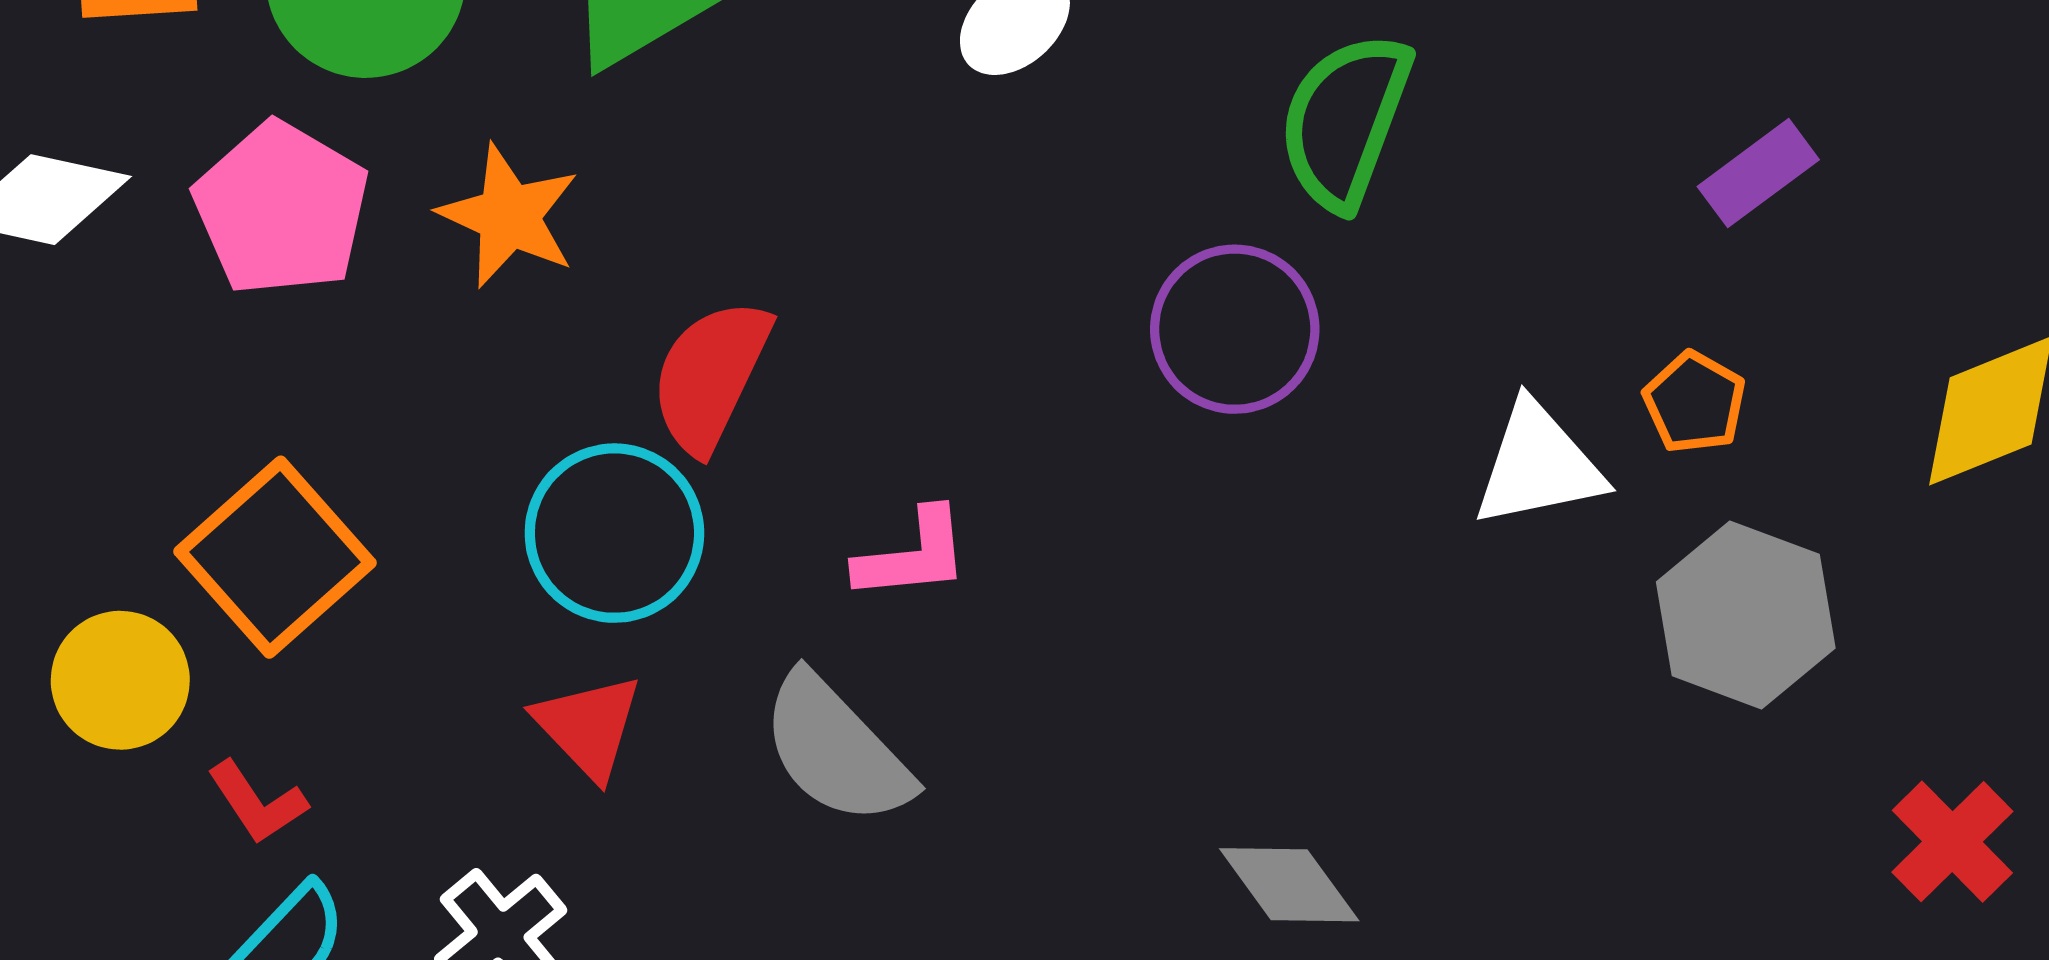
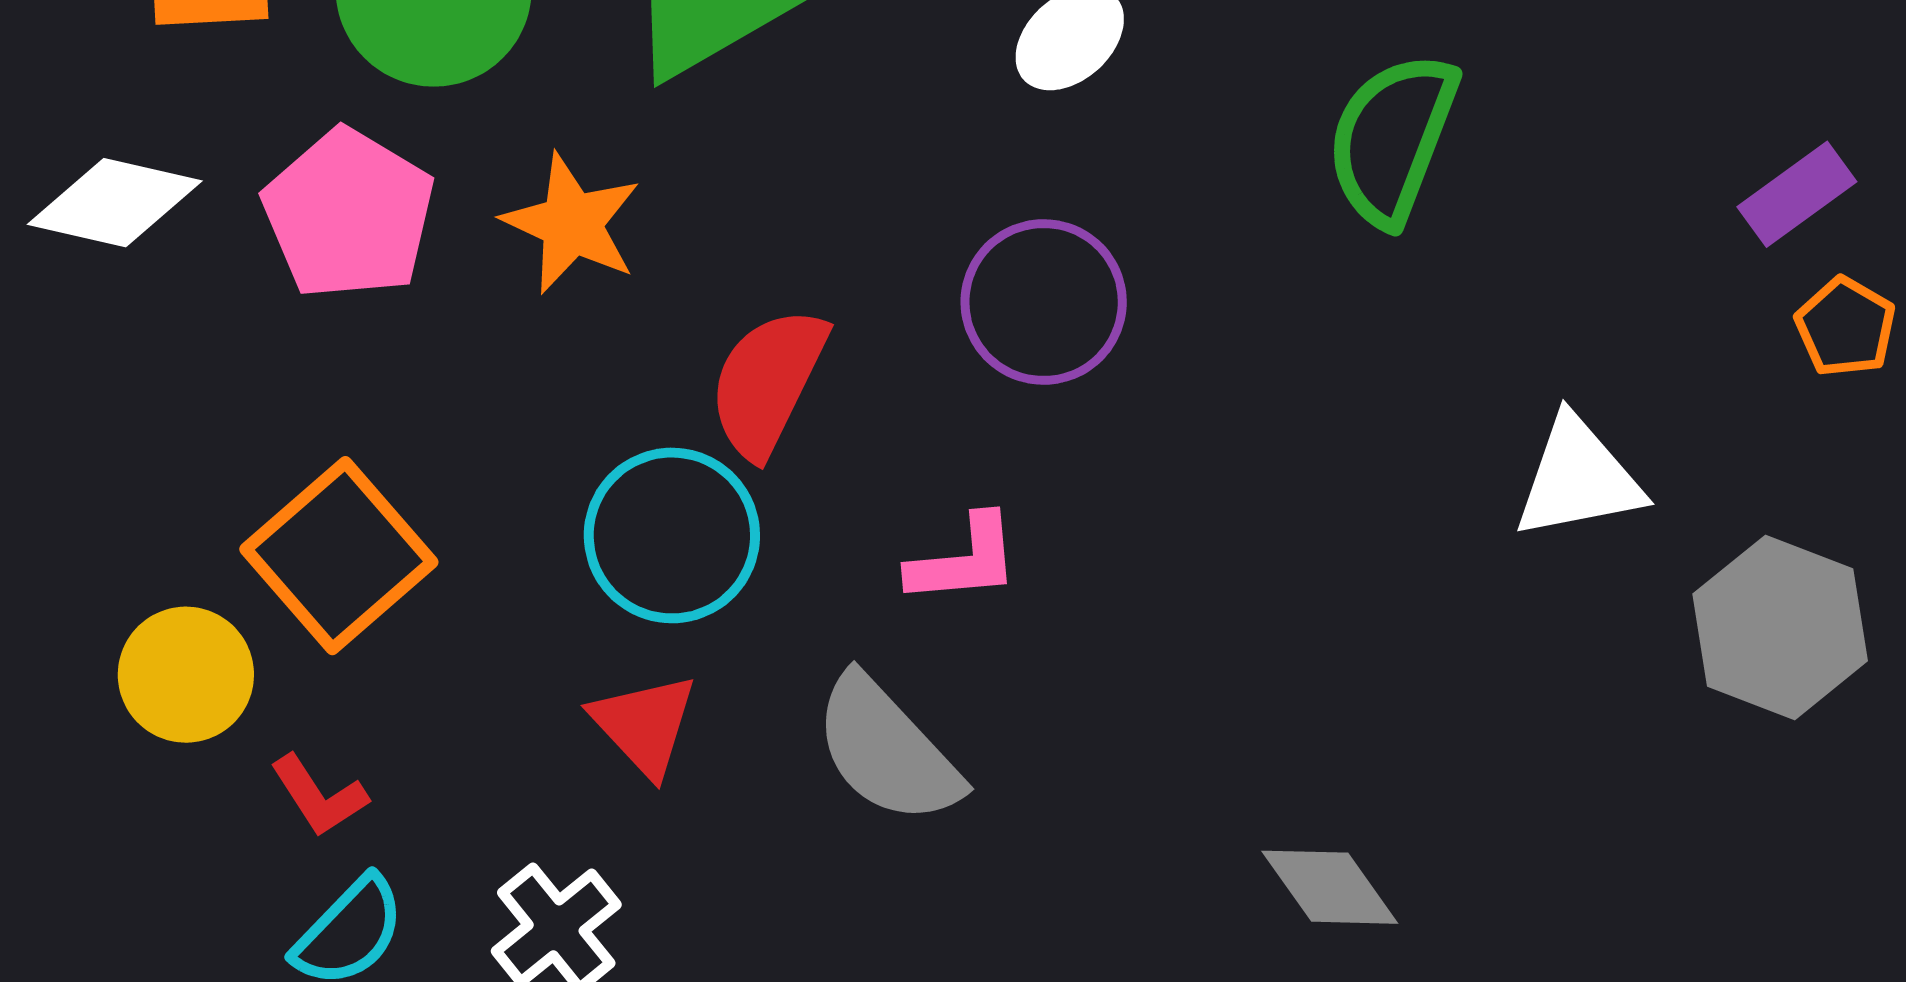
purple circle: (1235, 329) -> (1044, 302), moved
orange pentagon: (1695, 402) -> (1846, 327), moved

